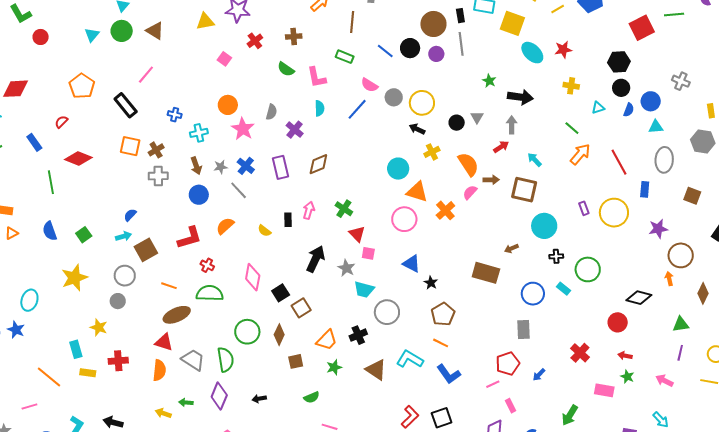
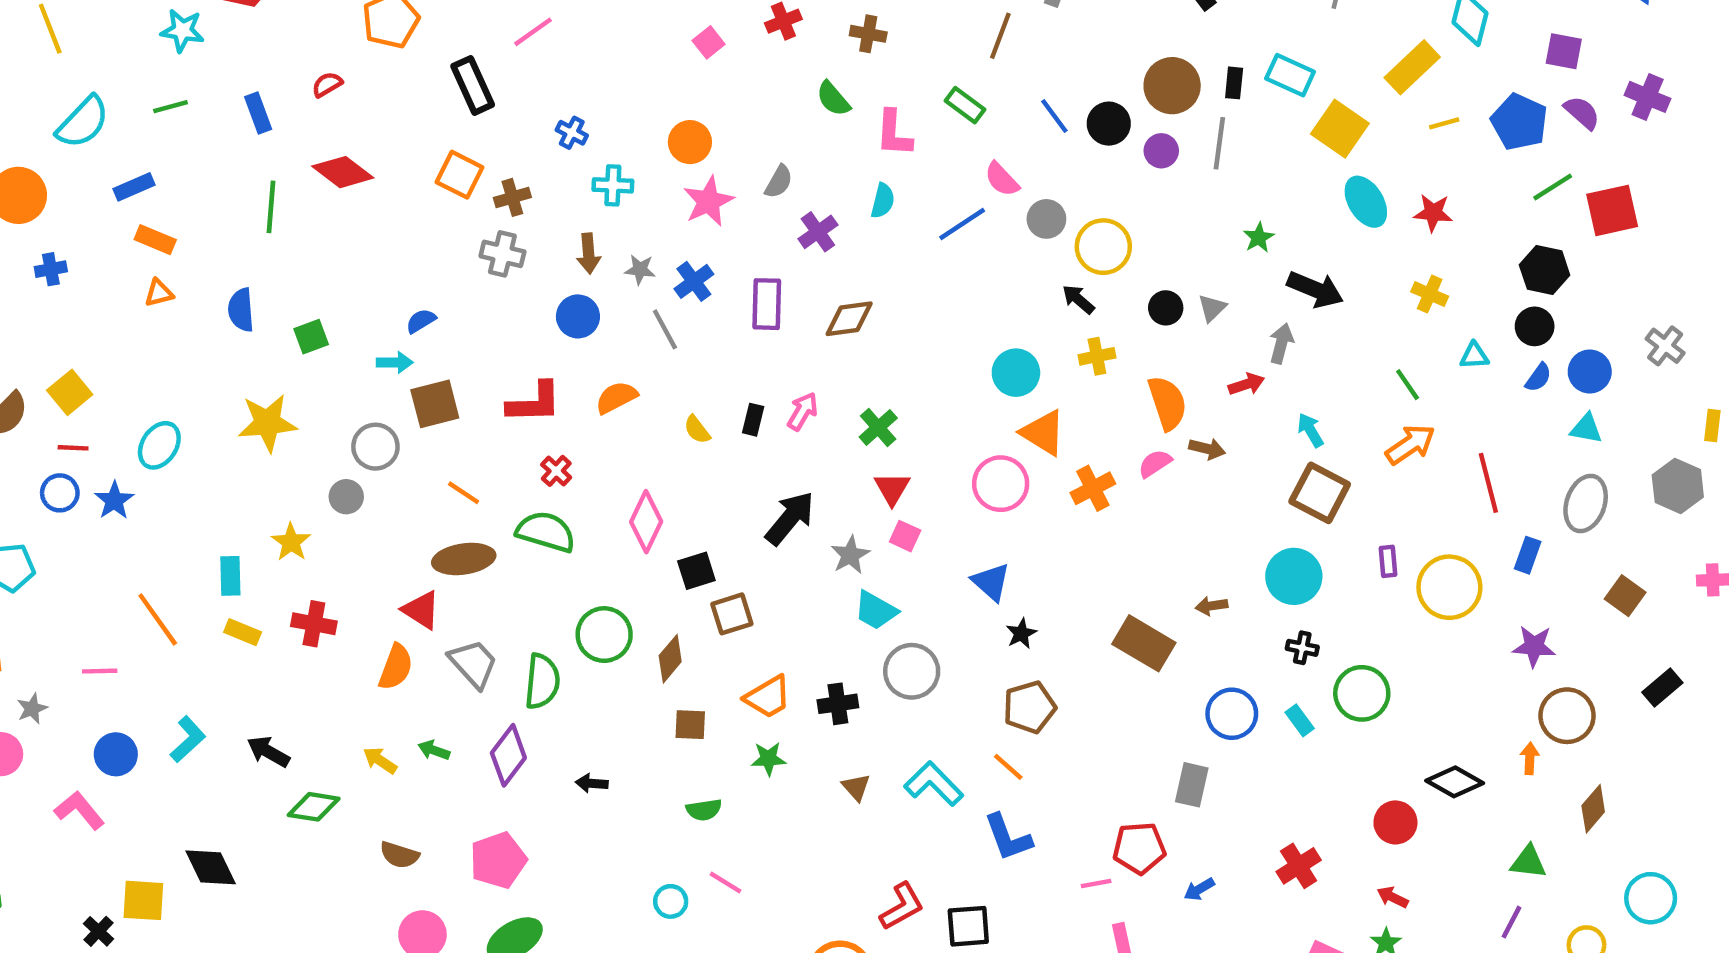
green line: (674, 14) -> (1553, 187), moved, turned -42
brown square: (524, 190) -> (1320, 493), moved
brown triangle: (376, 370) -> (856, 787), size x0.6

